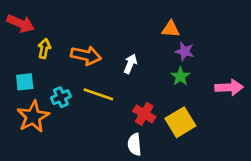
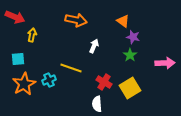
orange triangle: (171, 29) -> (123, 21), turned 32
orange arrow: (86, 55) -> (76, 20), moved
cyan cross: (61, 97) -> (49, 80), moved

